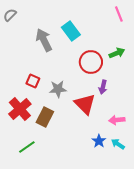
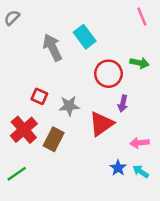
green arrow: (117, 53) -> (139, 63), turned 35
red triangle: (85, 104) -> (101, 124), turned 40
green line: (27, 147) -> (17, 174), moved

